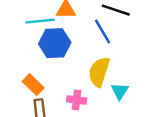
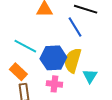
cyan line: (40, 21) -> (25, 46), moved, turned 35
blue hexagon: (55, 43) -> (53, 58), moved

